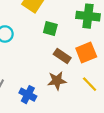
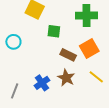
brown star: (57, 81) -> (66, 78), turned -30
blue cross: (28, 95) -> (42, 83), moved, turned 35

